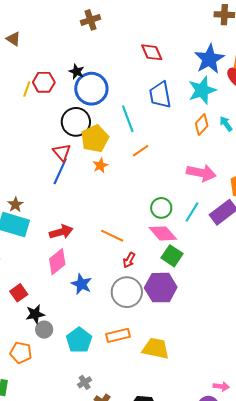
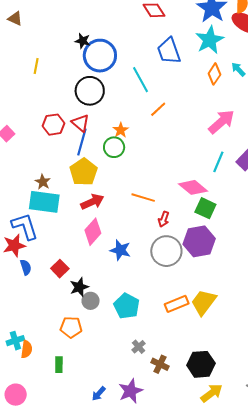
red hexagon: (44, 82) -> (53, 125), moved
yellow pentagon: (95, 139) -> (84, 172), moved
pink arrow: (201, 173) -> (221, 122), turned -44
green circle: (161, 208) -> (114, 147), moved
orange rectangle: (118, 335) -> (177, 304), moved
yellow trapezoid: (156, 348) -> (204, 302), turned -56

